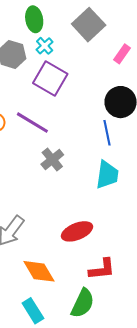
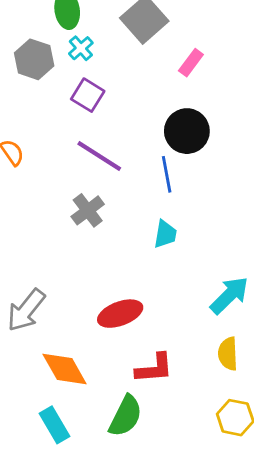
purple square: (50, 79) -> (88, 95), size x0.7
purple line: (32, 123) -> (99, 156), moved
cyan trapezoid: (107, 175) -> (165, 234), size x0.7

